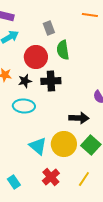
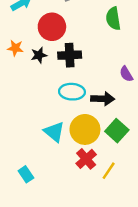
green semicircle: (63, 50) -> (113, 19), moved
cyan ellipse: (24, 106) -> (72, 92), moved
red cross: (51, 177) -> (86, 159), moved

